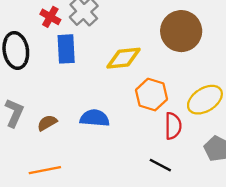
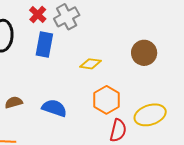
brown circle: (181, 31) -> (144, 53), size x0.7
yellow diamond: (124, 58) -> (90, 64), size x0.7

